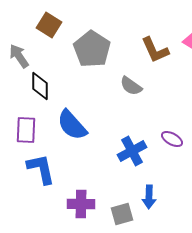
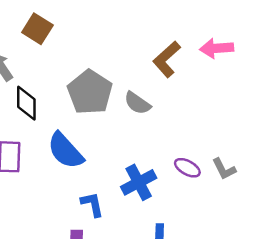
gray pentagon: (92, 49) -> (90, 92), moved
brown L-shape: (155, 50) -> (167, 59), turned 72
blue L-shape: (41, 169) -> (92, 204), moved, size x0.7

